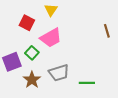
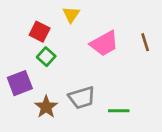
pink trapezoid: (51, 38) -> (104, 44), moved
green square: (32, 53) -> (46, 57), moved

